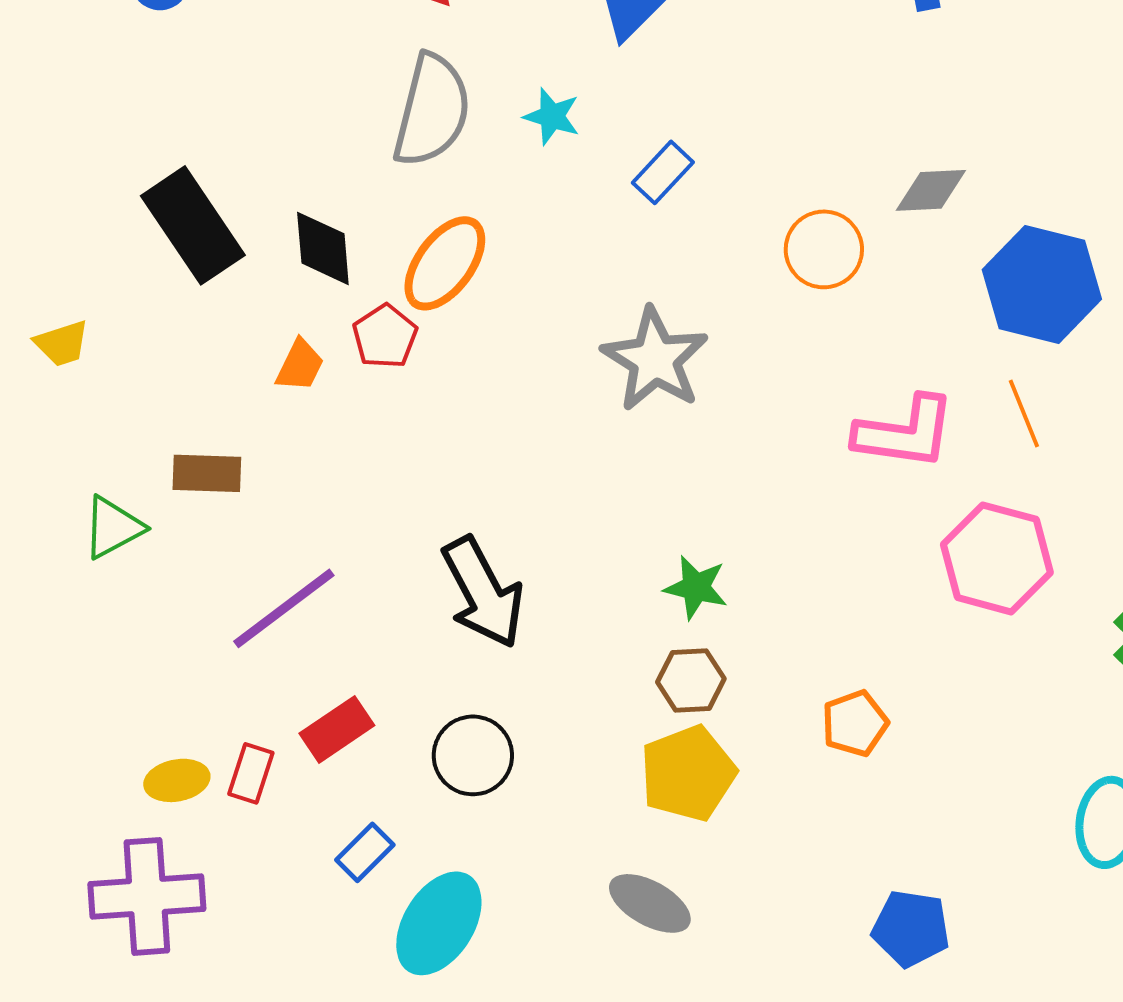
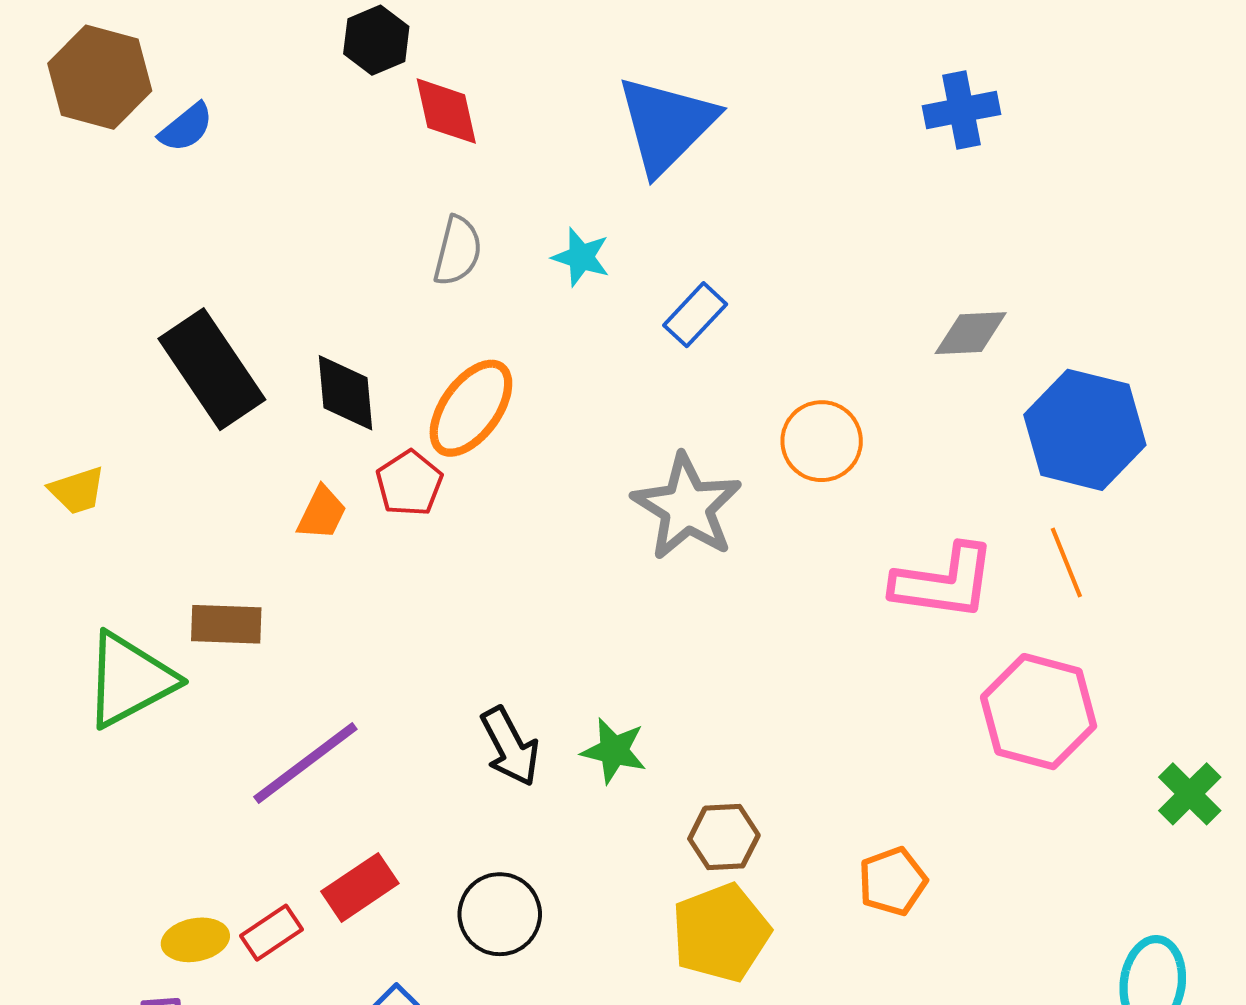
gray semicircle: (432, 110) -> (458, 251), size x0.6
orange circle: (824, 249) -> (822, 441), moved
green triangle: (113, 527) -> (130, 680), size x1.5
green star: (696, 587) -> (614, 751), moved
black arrow: (483, 592) -> (510, 747), size x0.7
red rectangle: (251, 773) -> (271, 933), turned 38

